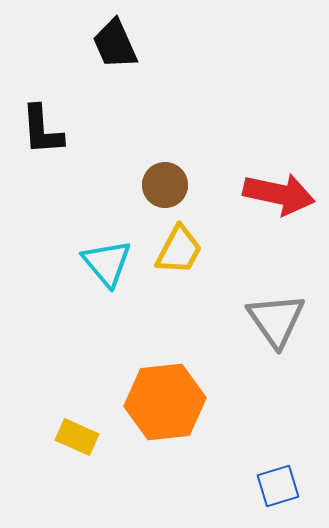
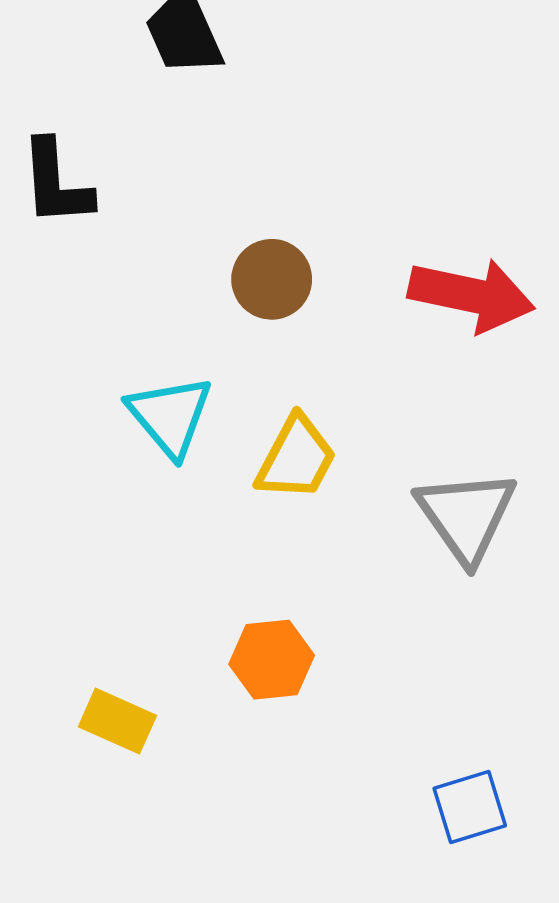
yellow trapezoid: (179, 250) -> (296, 458), moved
orange hexagon: (165, 402) -> (272, 660), size x0.6

